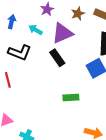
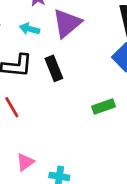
black rectangle: (57, 58) -> (54, 68), moved, turned 30

